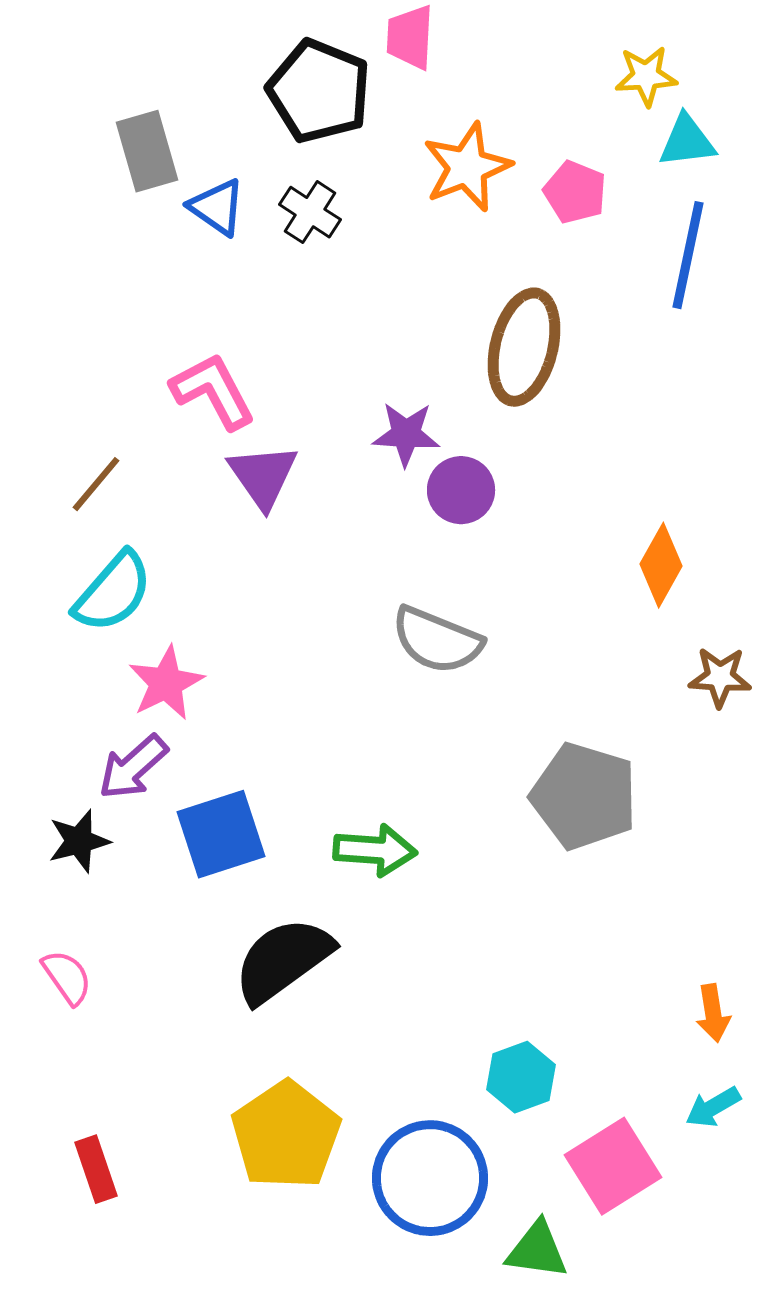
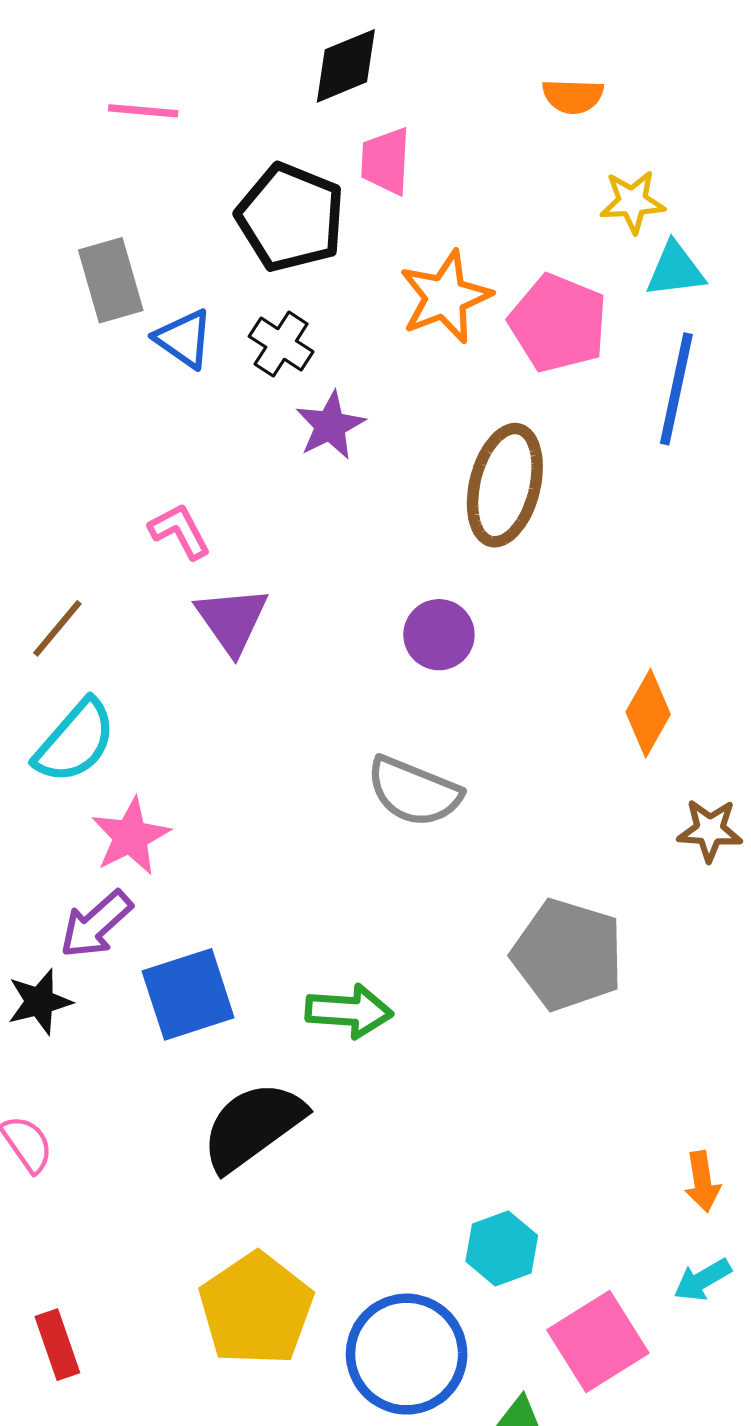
pink pentagon: (575, 192) -> (558, 323), size x1.5
pink L-shape: (213, 391) -> (180, 531), size x0.7
purple star: (406, 434) -> (330, 426), moved, turned -30

